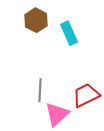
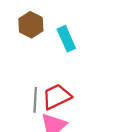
red trapezoid: (86, 95) -> (57, 97), moved

